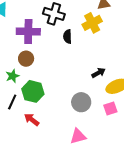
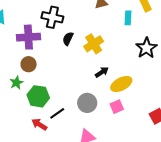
yellow cross: (92, 23) -> (94, 44), moved
black semicircle: (67, 37) -> (68, 39), turned 32
black line: (12, 102) -> (57, 113), moved, turned 35

